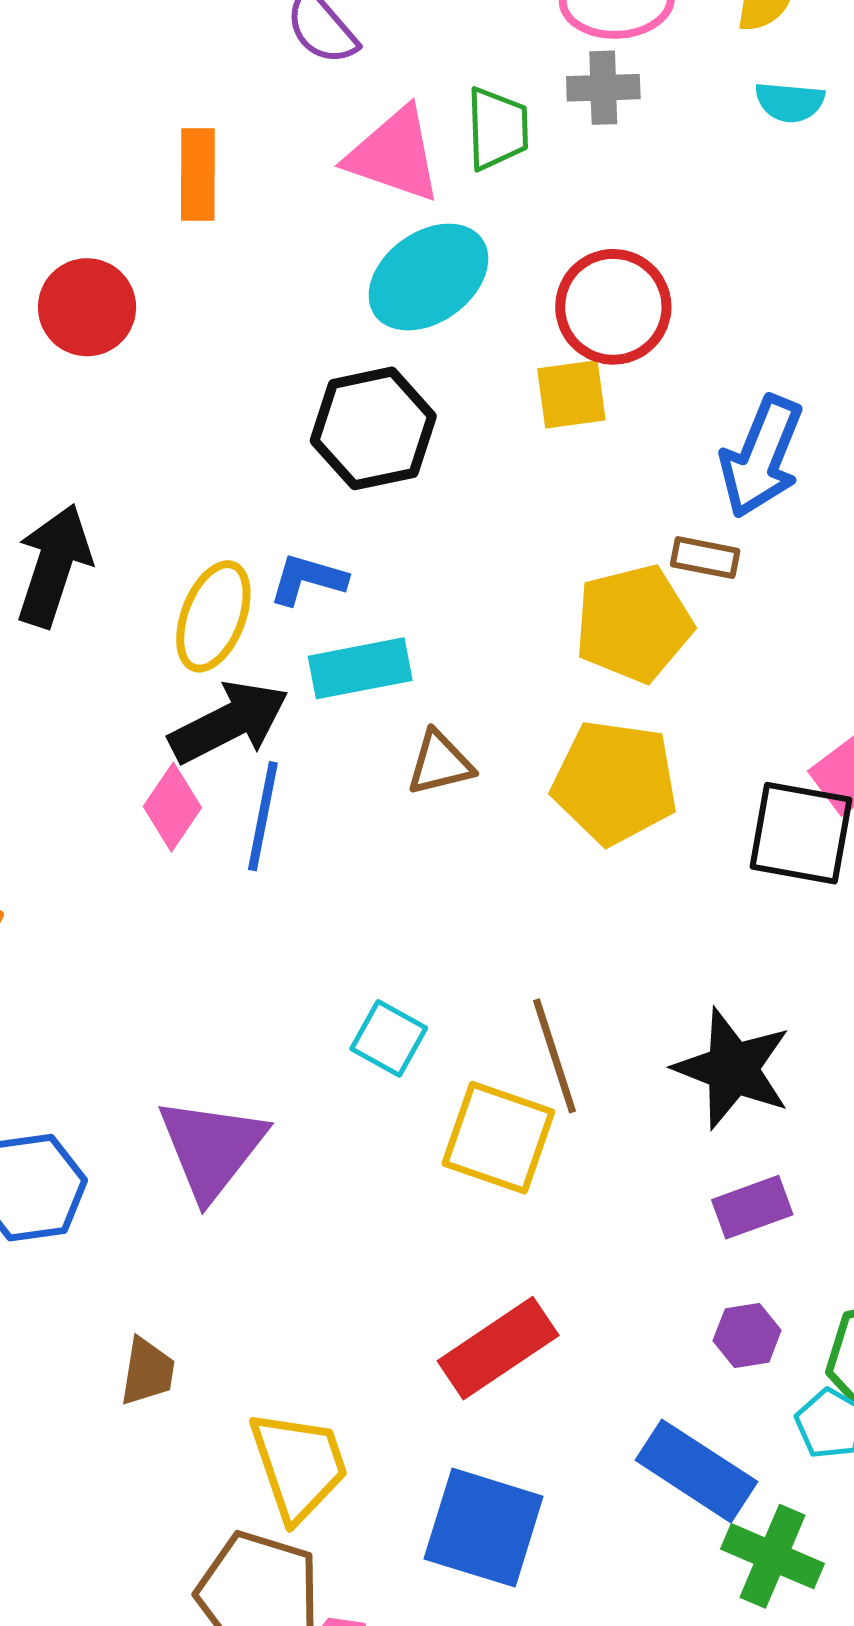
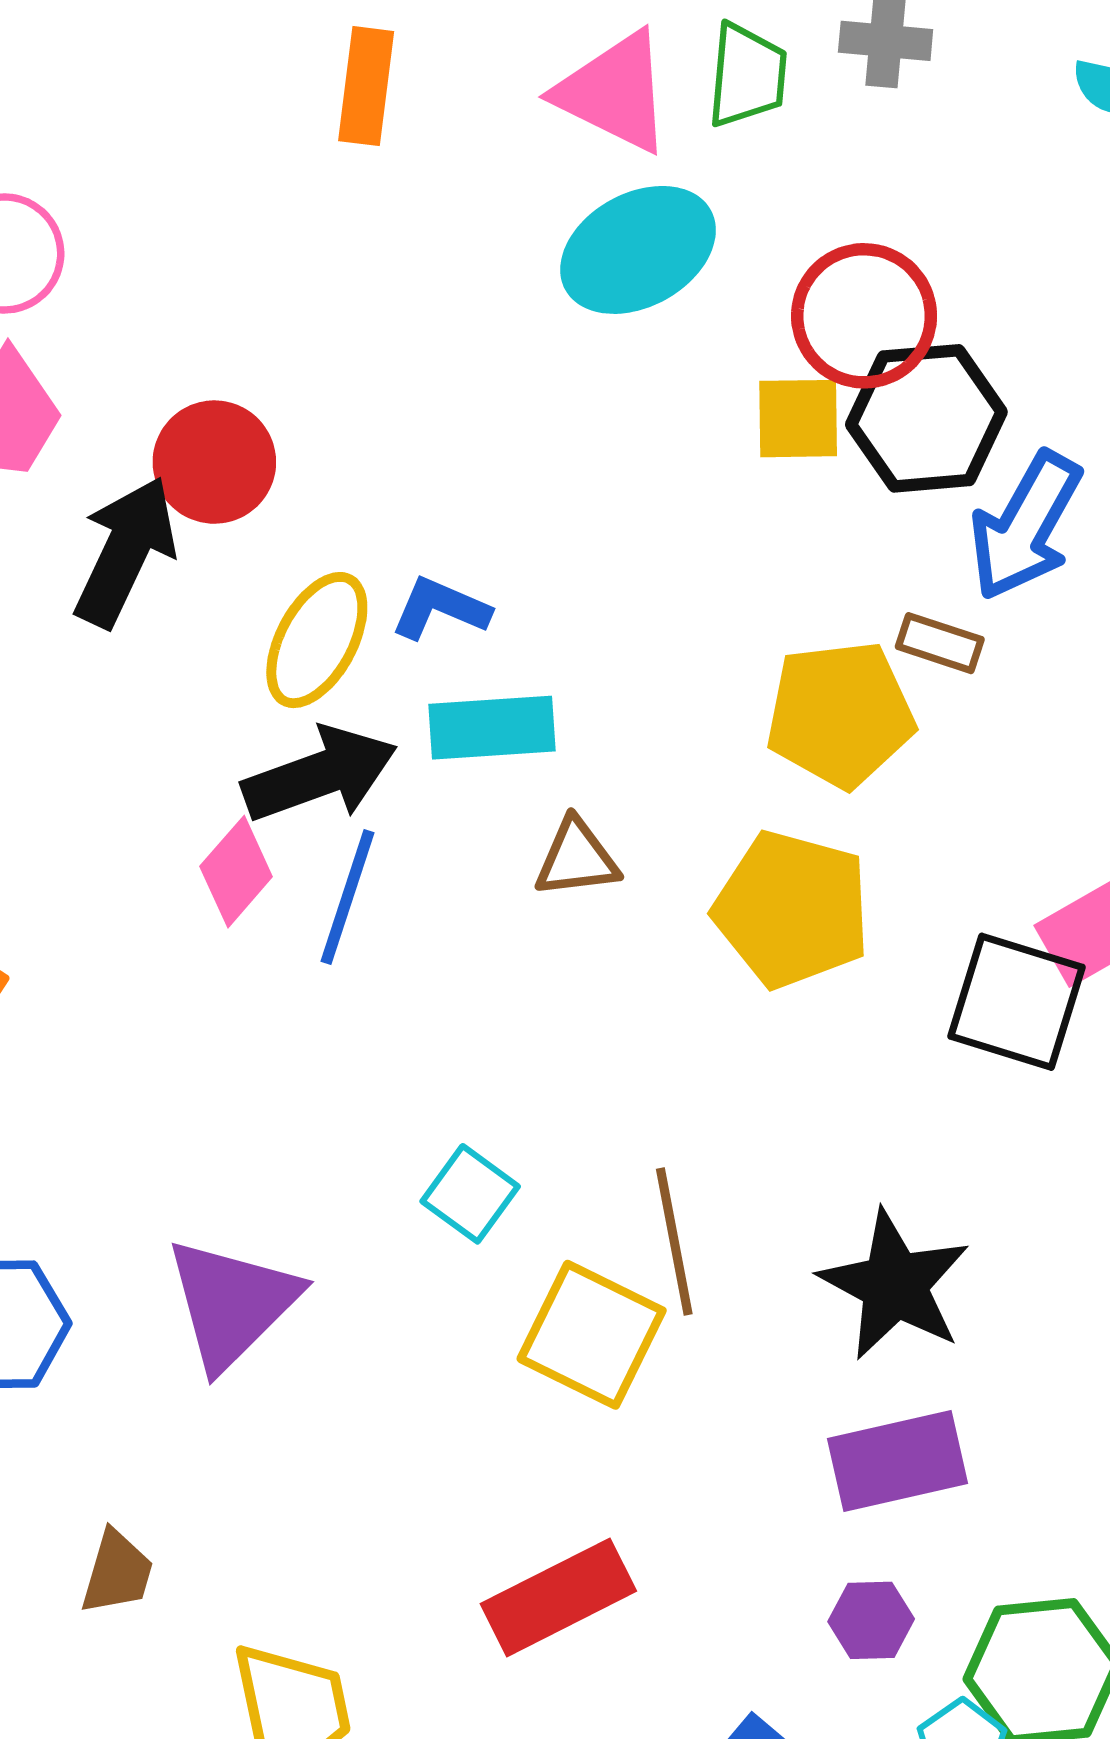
red circle: (87, 307) -> (214, 462), moved
black hexagon: (373, 428) -> (926, 418), moved
purple rectangle: (752, 1207) -> (898, 1461), size x1.4

